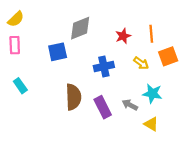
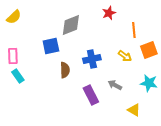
red star: (123, 36) -> (109, 13), moved
pink rectangle: (15, 45) -> (13, 56), moved
cyan star: (152, 94) -> (149, 83), moved
brown semicircle: (73, 97) -> (65, 70), moved, size x0.7
gray arrow: (130, 105) -> (115, 85), moved

